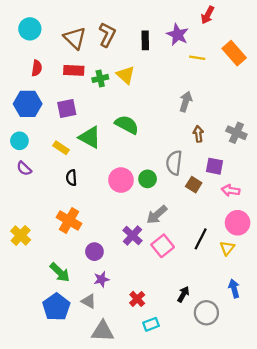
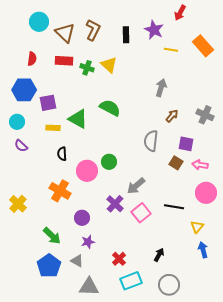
cyan circle: (30, 29) -> (39, 22), moved
green cross: (100, 78) -> (87, 68), turned 32
purple square: (67, 108) -> (48, 103), moved
brown arrow: (198, 134) -> (172, 116), turned 48
yellow rectangle: (61, 148) -> (53, 128), turned -32
green circle: (148, 179) -> (109, 162), moved
pink circle: (121, 180) -> (87, 171), moved
brown square: (194, 185) -> (176, 163), moved
black line: (201, 239) -> (174, 207), turned 72
yellow triangle: (227, 248) -> (197, 227), moved
gray circle: (206, 313) -> (169, 285), moved
cyan rectangle: (151, 324) -> (131, 281), size x1.5

